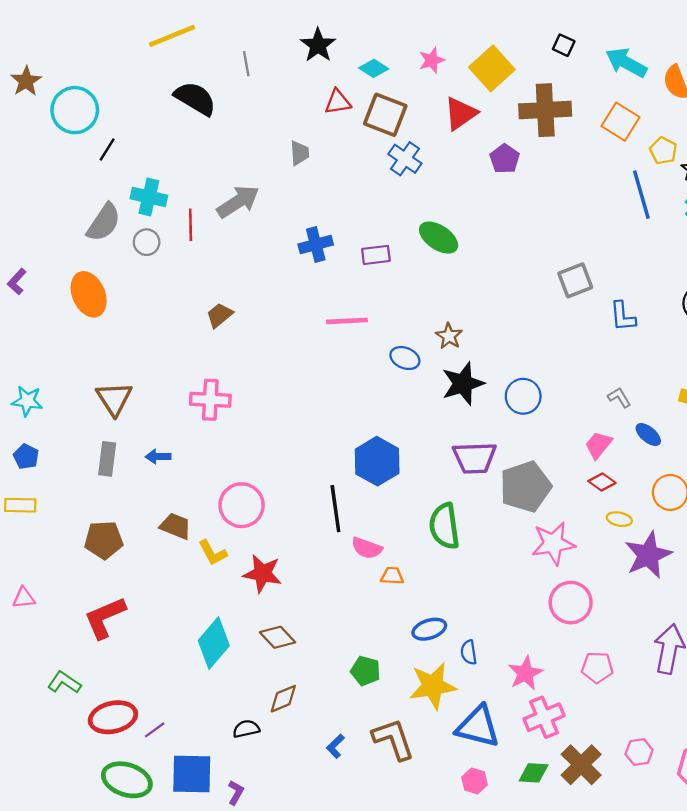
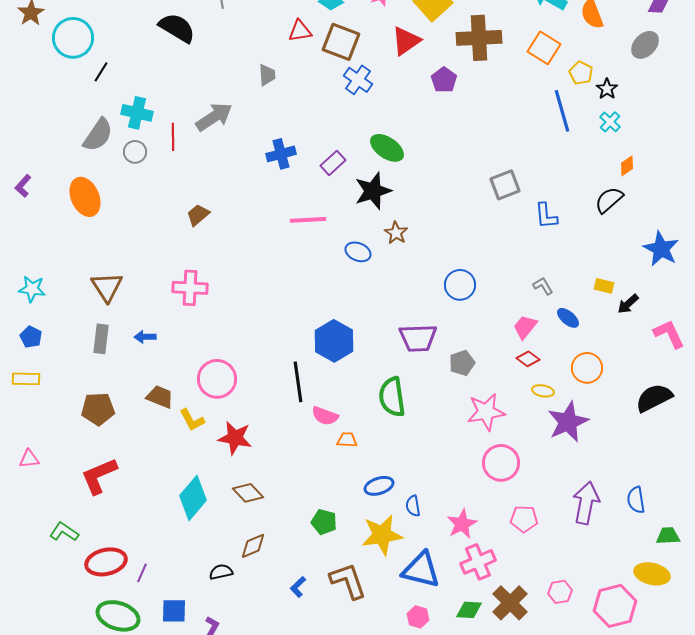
purple rectangle: (376, 255) -> (333, 163), turned -35
black star: (463, 384) -> (373, 191), moved
gray pentagon: (525, 487) -> (462, 363), size x0.6
purple line: (155, 730) -> (142, 573), turned -30
blue square: (192, 774) -> (174, 611), size x0.7

